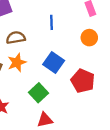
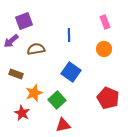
orange star: (17, 62) -> (34, 93), moved
red pentagon: (83, 81) -> (108, 98), moved

